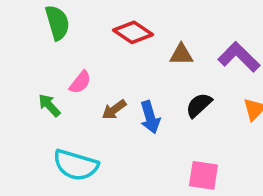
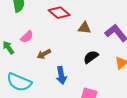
blue arrow: (150, 117) -> (61, 75), moved

